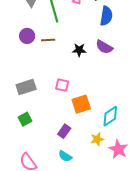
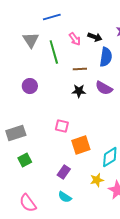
purple circle: (27, 36) -> (30, 86), moved
brown line: (48, 40) -> (80, 69), moved
gray rectangle: (26, 87) -> (16, 133), moved

